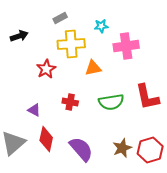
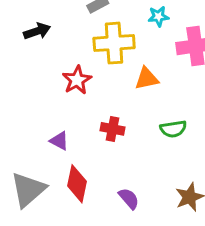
green semicircle: (111, 102) -> (173, 129), size x0.7
purple semicircle: (81, 149) -> (129, 199), size x0.6

